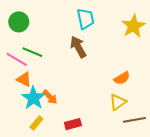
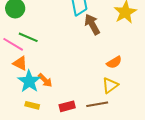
brown arrow: (78, 47) -> (92, 24), moved
brown line: (134, 120) -> (97, 104), moved
yellow rectangle: (36, 123) -> (32, 105), turned 64

